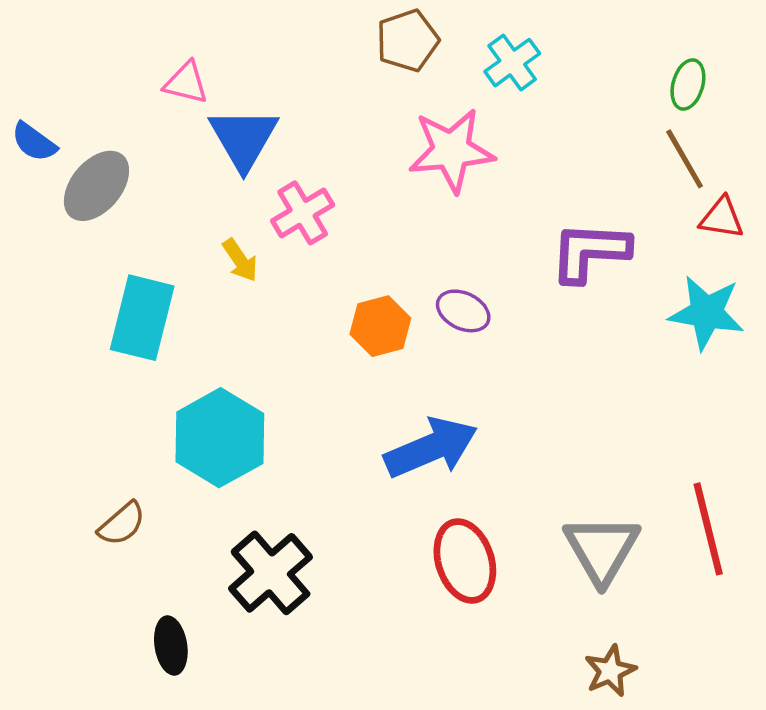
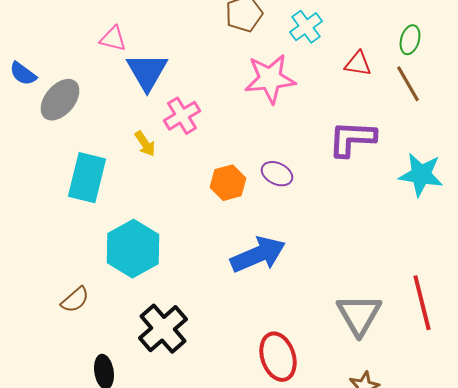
red triangle: (722, 218) -> (358, 64), moved
red ellipse: (465, 561) -> (278, 357), moved

